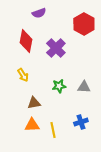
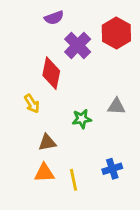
red diamond: (26, 41) -> (51, 73), moved
purple cross: (56, 48) -> (78, 45), moved
gray triangle: (84, 87) -> (116, 106), moved

